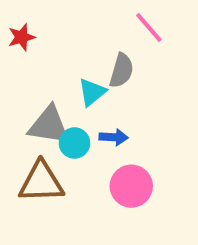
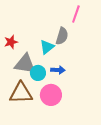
pink line: (149, 27) -> (76, 14), turned 60
red star: (22, 37) -> (11, 42), moved
pink circle: (131, 186) -> (51, 95), moved

